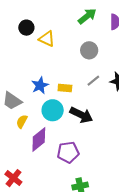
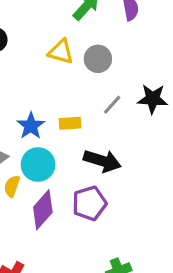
yellow triangle: (47, 39) -> (61, 52), moved
cyan circle: (53, 110) -> (38, 165), moved
purple pentagon: (68, 152) -> (89, 203), moved

